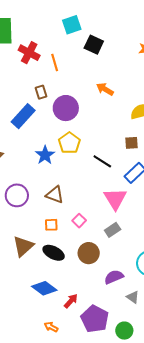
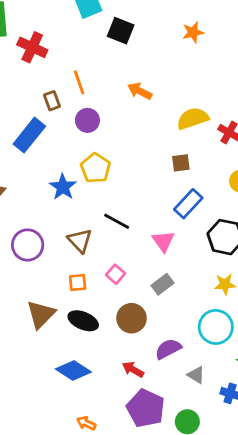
orange line: (55, 62) -> (79, 82), moved
purple circle: (66, 108) -> (87, 120), size x0.7
black line: (102, 161) -> (117, 221), moved
brown triangle: (55, 195) -> (80, 241), turned 30
pink triangle: (115, 199) -> (163, 241), size x0.7
red arrow: (71, 301) -> (133, 369), moved, turned -98

